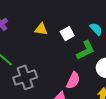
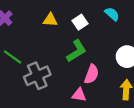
green L-shape: (86, 50) -> (76, 51), moved

